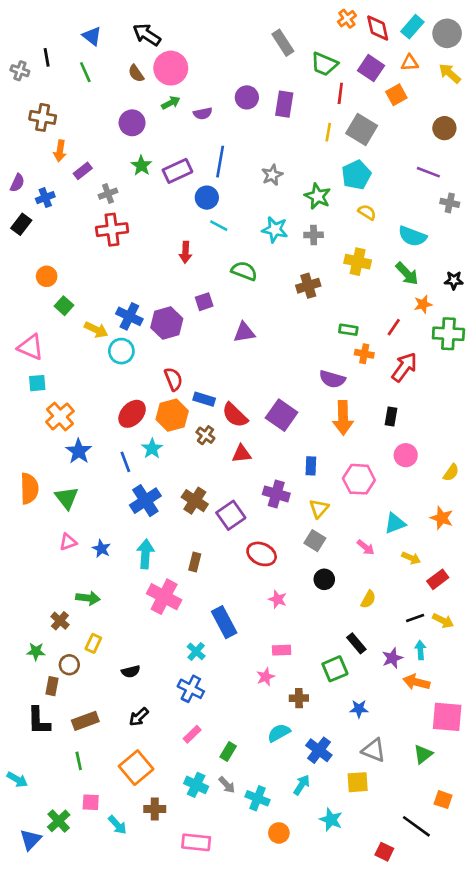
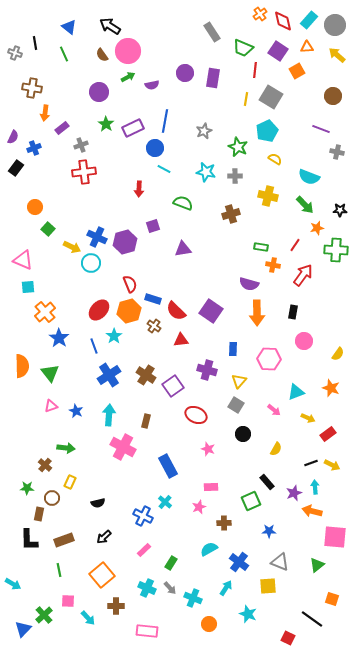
cyan cross: (196, 651) -> (165, 502), moved

